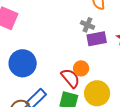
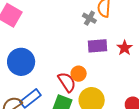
gray cross: (87, 25) -> (89, 18), moved

